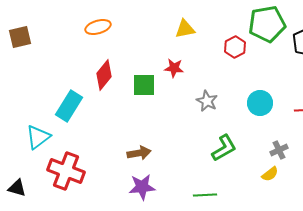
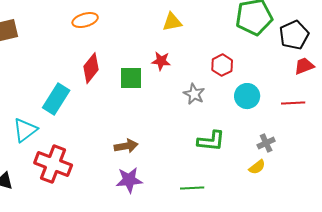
red hexagon: (235, 47) -> (222, 65), moved
green L-shape: (224, 148) -> (211, 141), turned 36

